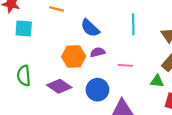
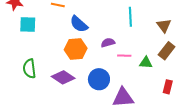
blue semicircle: (90, 28) -> (79, 24), moved
purple semicircle: (98, 52) -> (108, 43), moved
green triangle: (157, 81) -> (146, 63), moved

